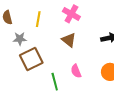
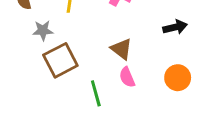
brown triangle: (69, 40) -> (121, 49), moved

